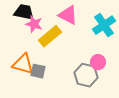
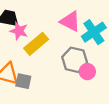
pink triangle: (68, 15) -> (70, 21), moved
gray hexagon: (86, 75) -> (75, 60), moved

